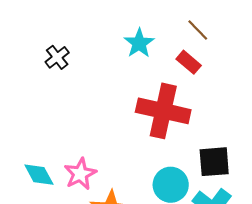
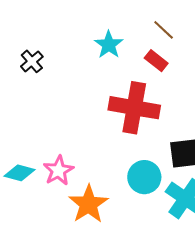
cyan diamond: (39, 175) -> (19, 173), turned -44

